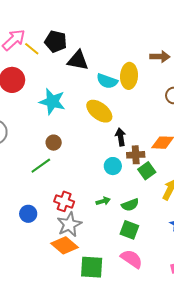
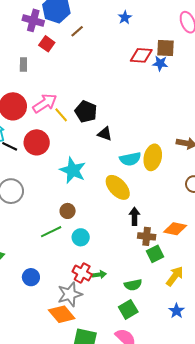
black triangle: (78, 60) -> (105, 134), size x0.7
cyan semicircle: (107, 81) -> (130, 159), turned -40
cyan circle: (113, 166) -> (81, 237), moved
red cross: (64, 201) -> (82, 273), moved
green arrow: (103, 201) -> (99, 275), moved
green square: (129, 230) -> (128, 309), turned 30

